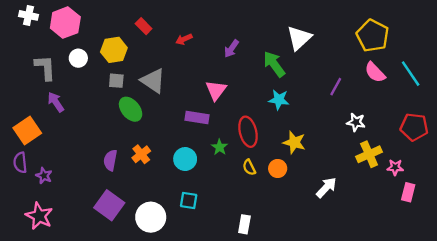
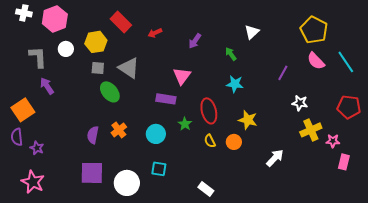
red rectangle: (144, 26) -> (121, 22), size x1.5
white triangle: (299, 38) -> (252, 32), size x0.7
green arrow: (274, 64) -> (231, 54), size x0.6
purple square: (109, 205) -> (92, 173), turned -35
white rectangle: (244, 224) -> (206, 189), turned -63

